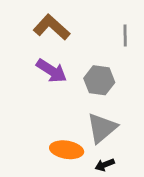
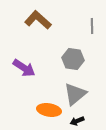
purple arrow: (52, 71) -> (24, 68), moved

